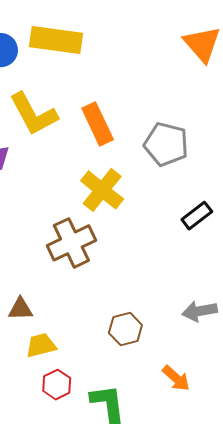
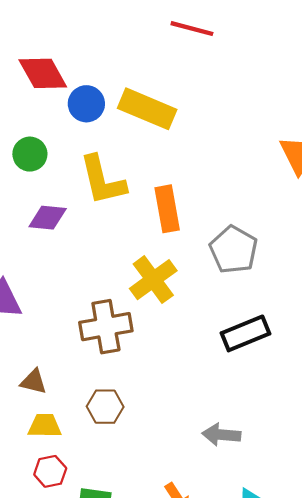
black rectangle: (197, 216) -> (246, 333), size x1.4
brown hexagon: (125, 329) -> (105, 407), moved

